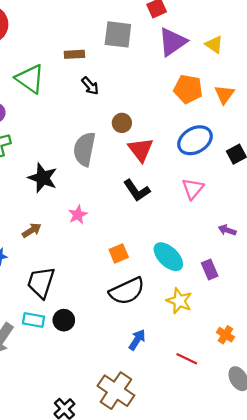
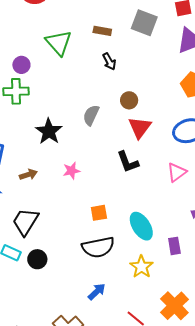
gray semicircle: (84, 149) -> (91, 115), size x0.7
orange cross: (225, 335) -> (174, 306), size x1.8

